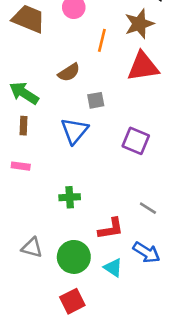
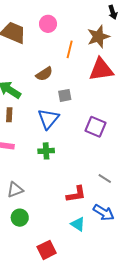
green cross: (70, 197) -> (46, 151), moved
gray triangle: (32, 248) -> (15, 190), moved, turned -36
green circle: (74, 257) -> (20, 218), moved, size x0.7

